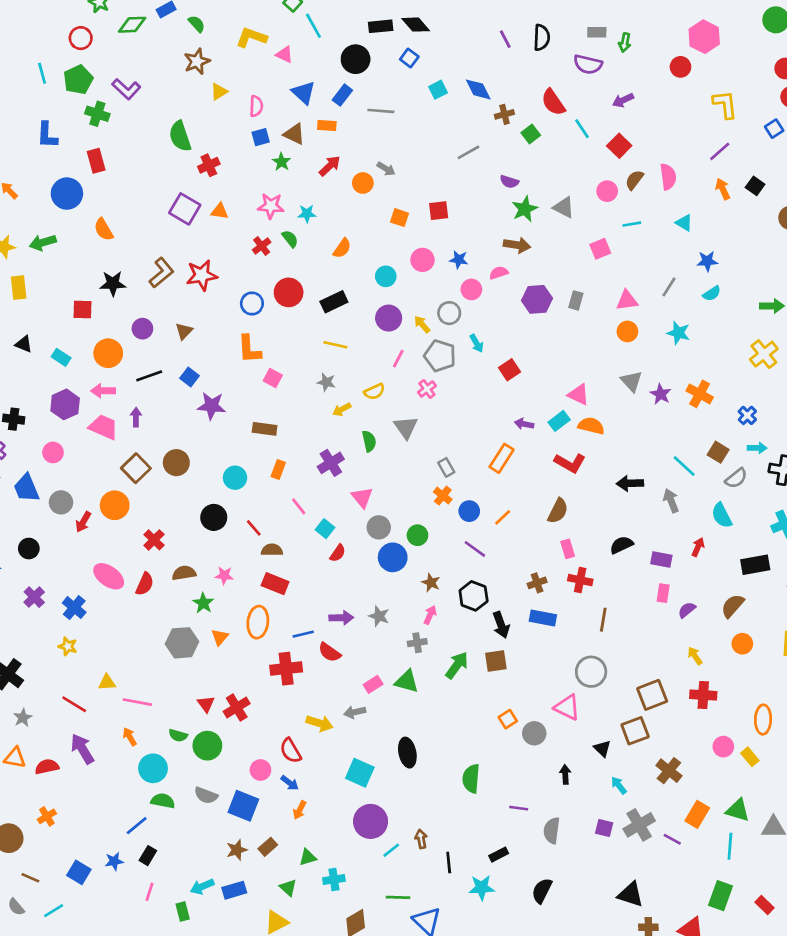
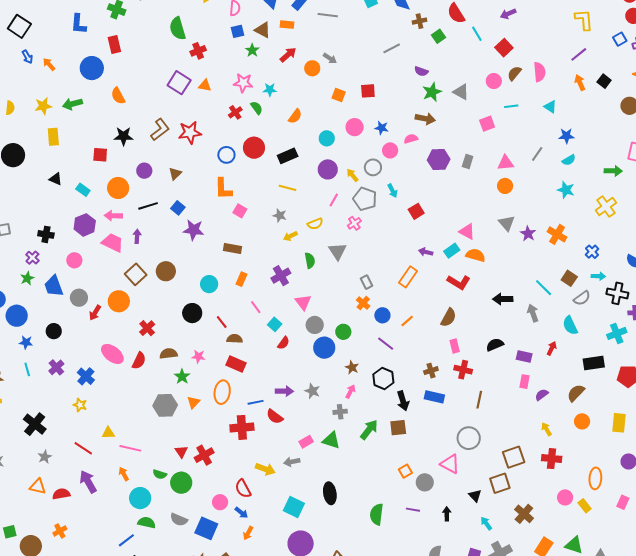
cyan star: (678, 333) -> (566, 190), moved
purple line: (519, 808) -> (413, 510), moved

